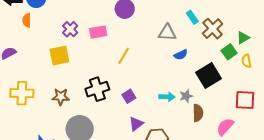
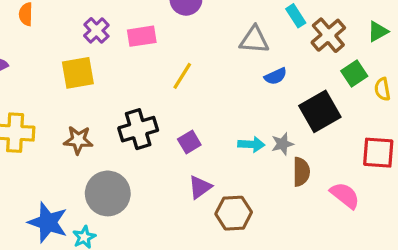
green triangle: (243, 38) -> (378, 31), moved
pink semicircle: (225, 127) -> (345, 195), turned 84

